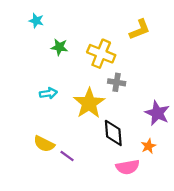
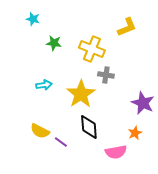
black diamond: (113, 133) -> (89, 127), moved

